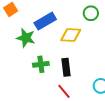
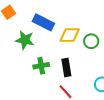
green circle: (91, 13) -> (91, 41), moved
blue rectangle: (45, 21) -> (43, 22), turned 60

